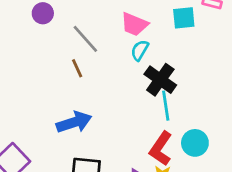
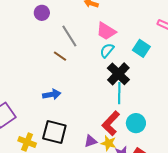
cyan square: (184, 18) -> (141, 48), moved, turned 30
brown line: (77, 68) -> (60, 56), turned -40
blue arrow: (74, 122) -> (52, 94), size x0.7

